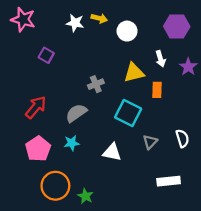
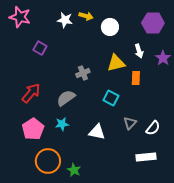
cyan square: (128, 113) -> (111, 98), size x0.7
white semicircle: (182, 138) -> (153, 128), moved, turned 56

